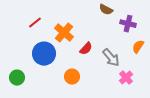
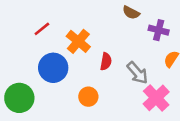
red semicircle: (86, 49) -> (106, 62), turned -32
green circle: (17, 78) -> (19, 98), size x1.5
pink cross: (126, 78) -> (156, 98), size x1.5

